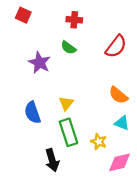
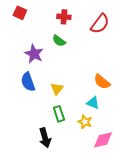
red semicircle: (116, 46) -> (100, 24), moved
blue semicircle: (32, 113) -> (28, 82), moved
cyan triangle: (122, 123) -> (93, 103), moved
green rectangle: (68, 132) -> (59, 114), size x0.7

